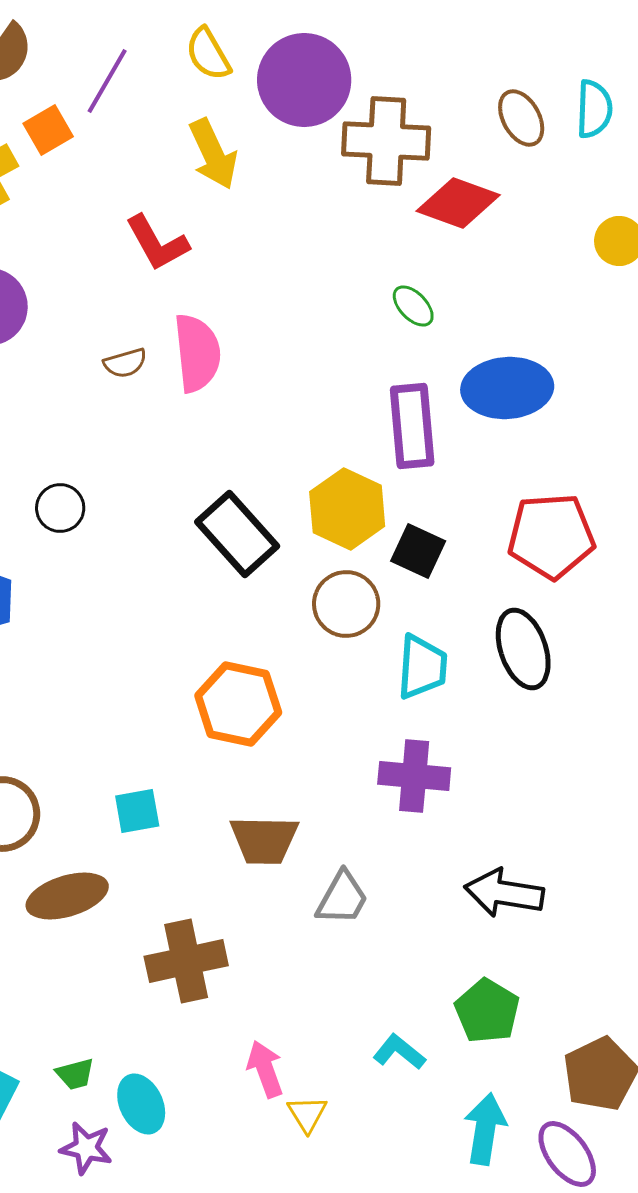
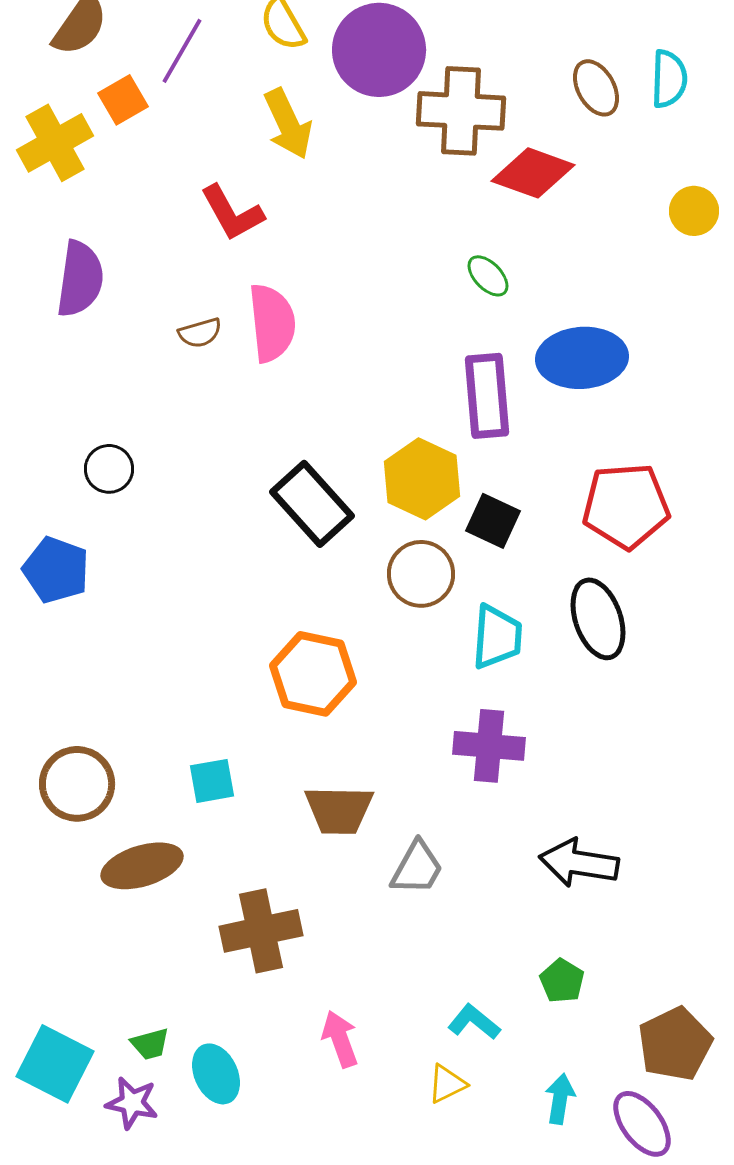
black circle: (60, 508) -> (109, 469), moved
green pentagon: (487, 1011) -> (562, 981), size x0.7
yellow triangle: (307, 1114) -> (447, 1084), moved, turned 36
cyan arrow: (485, 1129) -> (560, 1099), size x0.7
purple star: (86, 1148) -> (132, 1103), moved

